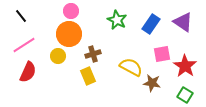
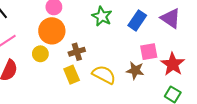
yellow semicircle: (131, 67) -> (104, 75), moved
brown star: (152, 83) -> (135, 70), moved

